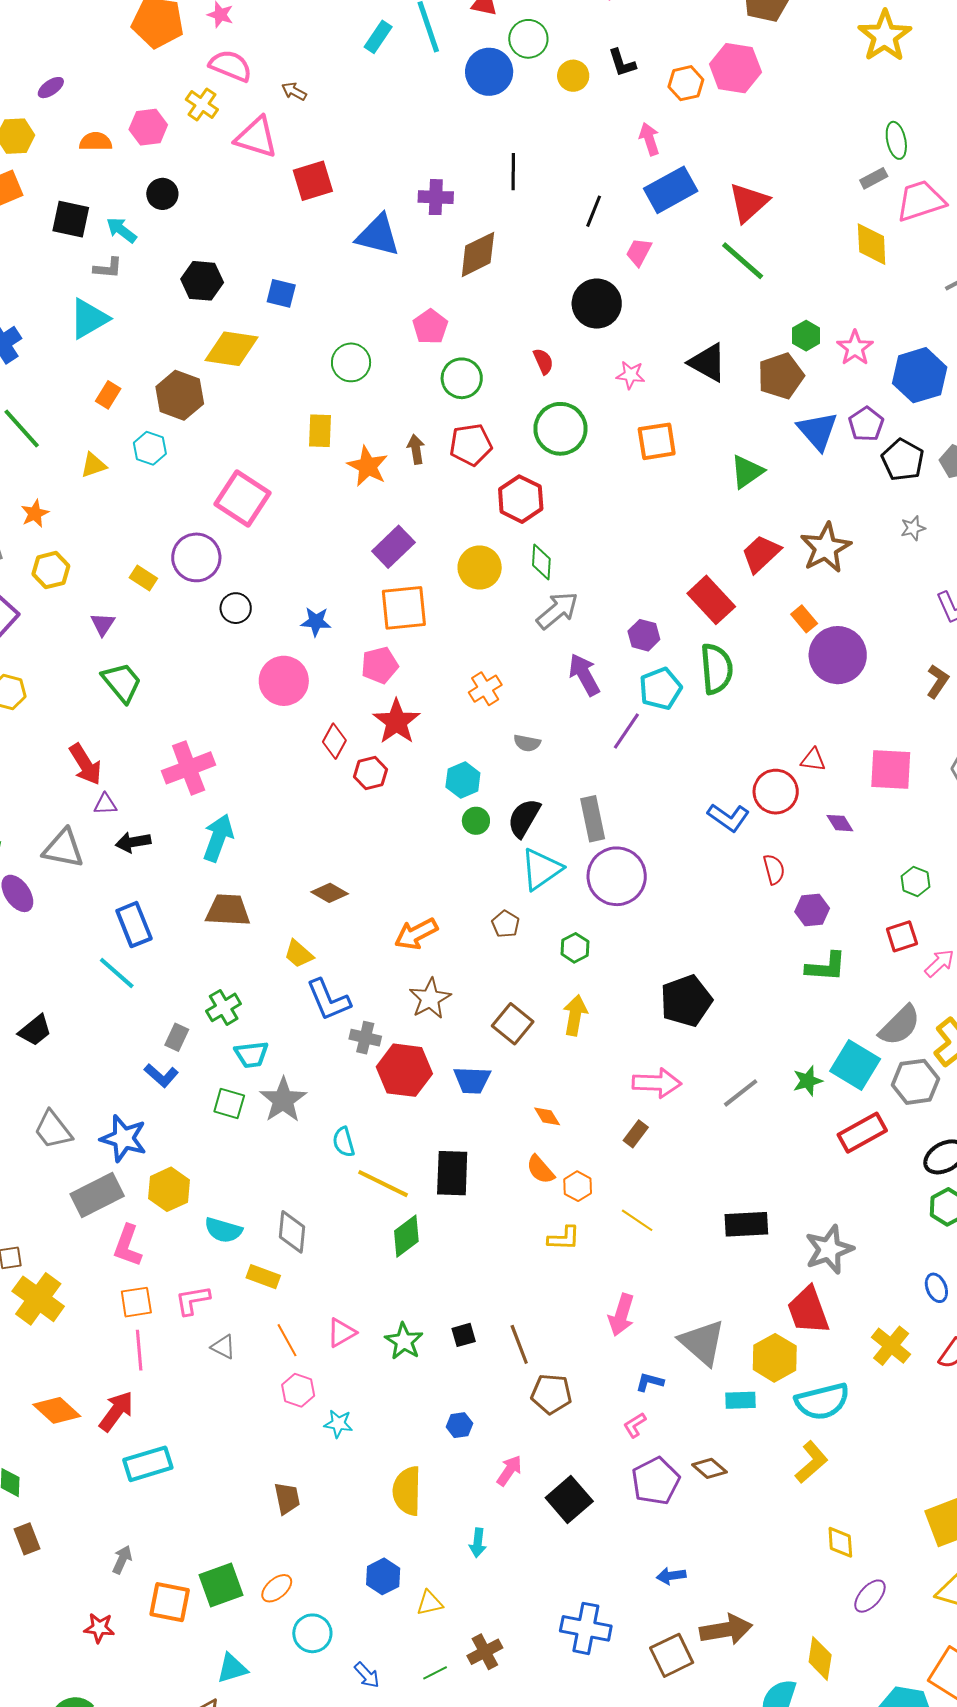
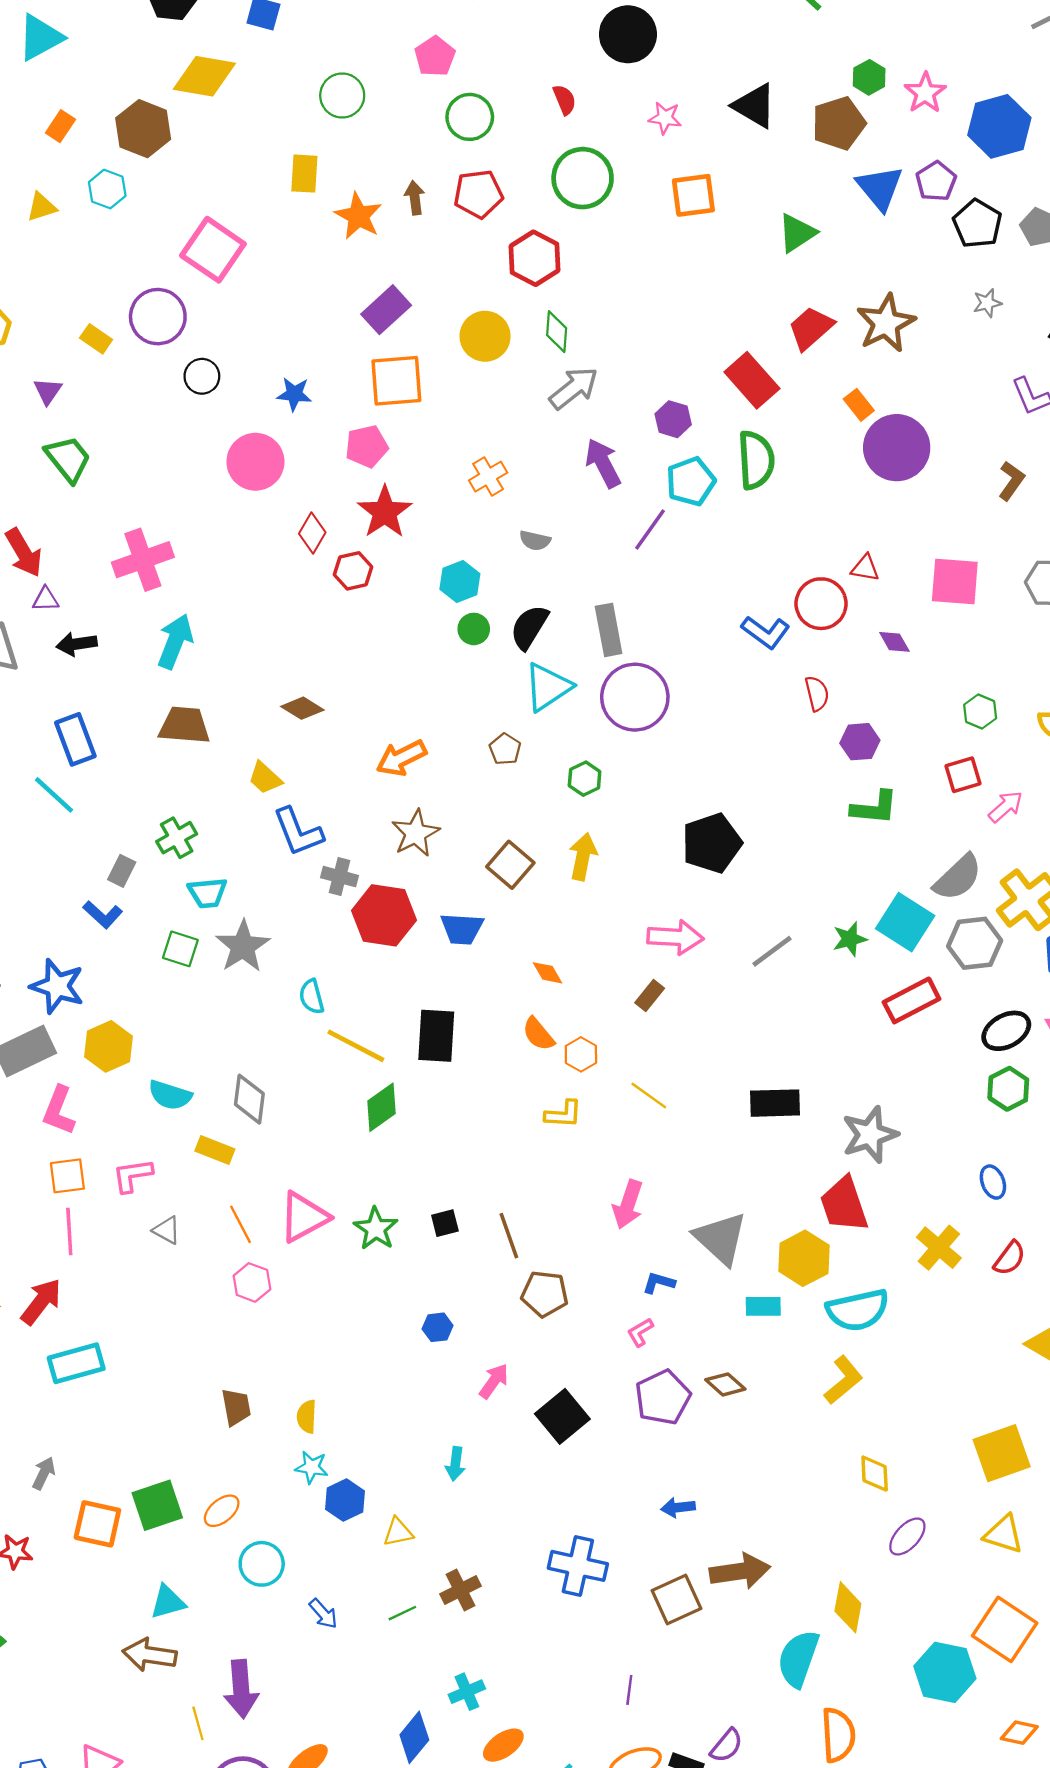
pink triangle: (341, 1333) -> (304, 1217), size x1.5
cyan star: (338, 1424) -> (312, 1467), moved
yellow semicircle: (407, 1491) -> (307, 1417), moved, size x0.6

